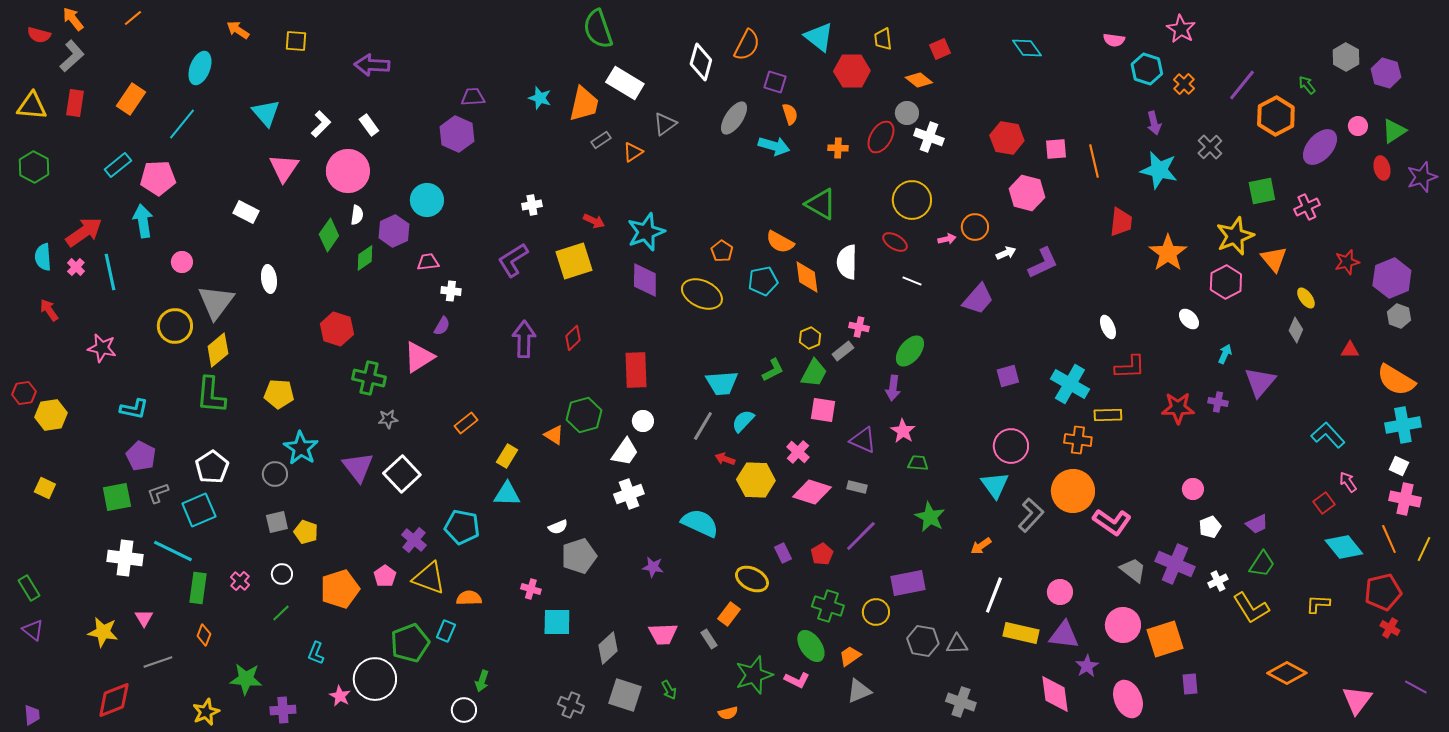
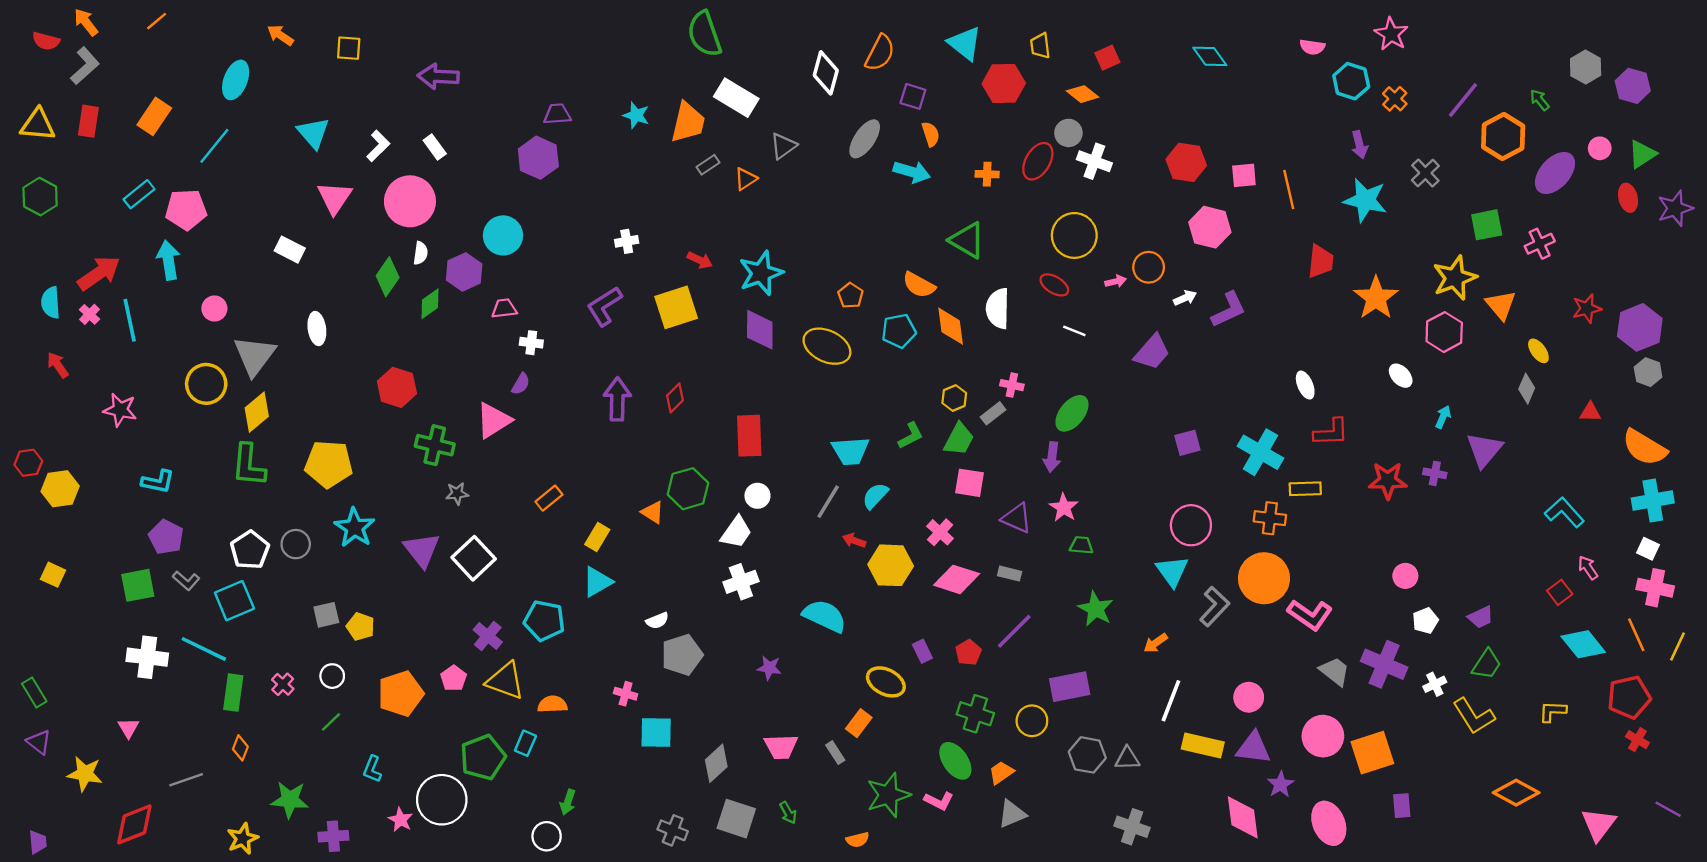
yellow pentagon: (279, 394) -> (329, 464), size x1.4
gray circle: (275, 474) -> (296, 544), moved
gray L-shape: (158, 493) -> (186, 581), turned -120
cyan triangle: (507, 494) -> (597, 582), turned -32
pink triangle: (144, 618) -> (128, 728), moved
yellow star: (103, 632) -> (85, 774), moved

